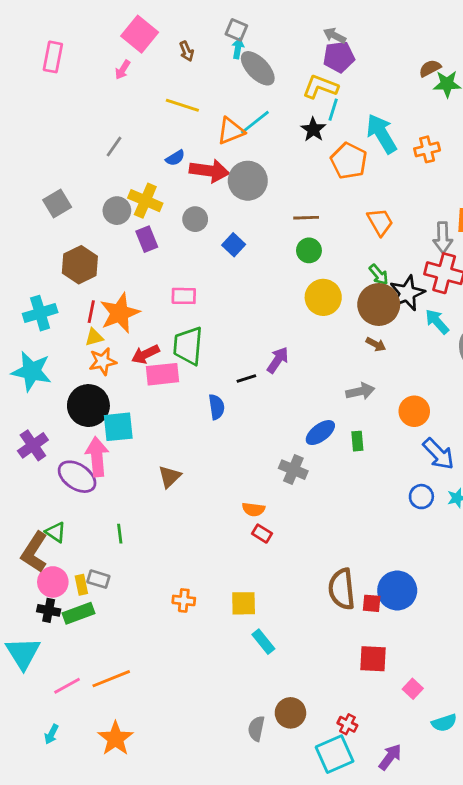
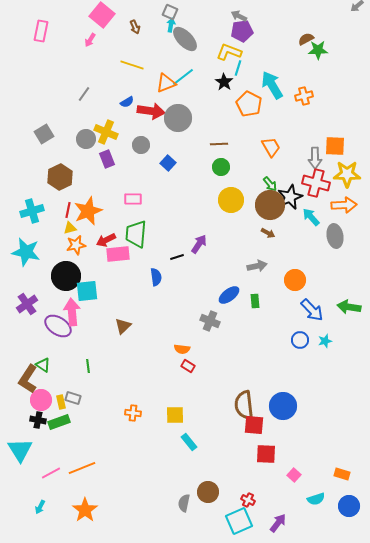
red square: (372, 603) -> (254, 425), moved, size x1.5

